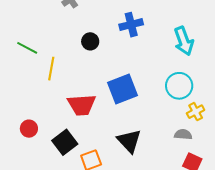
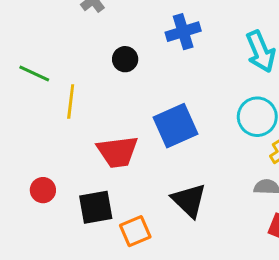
black square: (65, 142) -> (96, 207), turned 30

